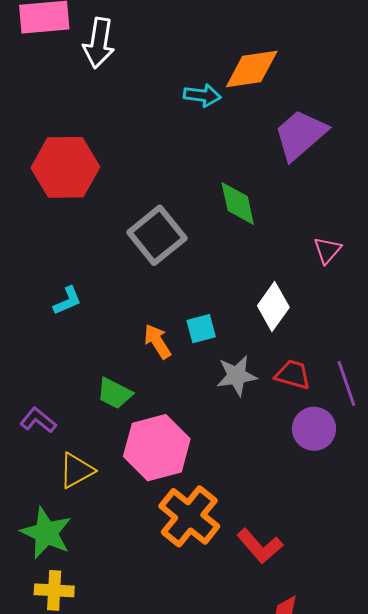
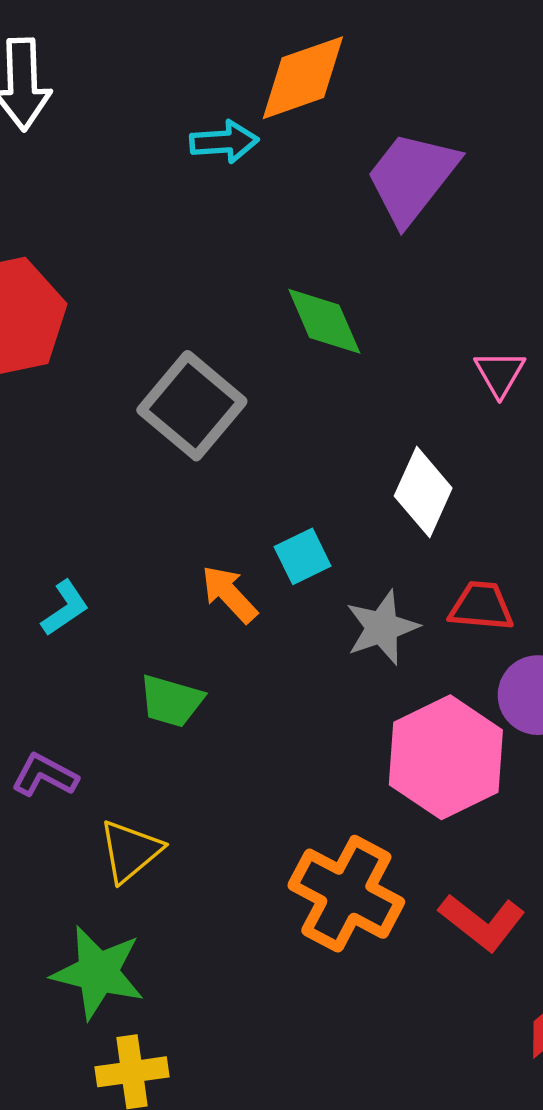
cyan L-shape: (67, 301) -> (65, 608), moved
pink hexagon: (157, 448) -> (446, 757), moved

